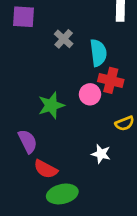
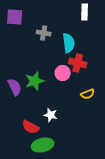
gray cross: (64, 39) -> (44, 33), turned -32
purple semicircle: (28, 141) -> (15, 87), moved
white star: (101, 154) -> (51, 115), moved

